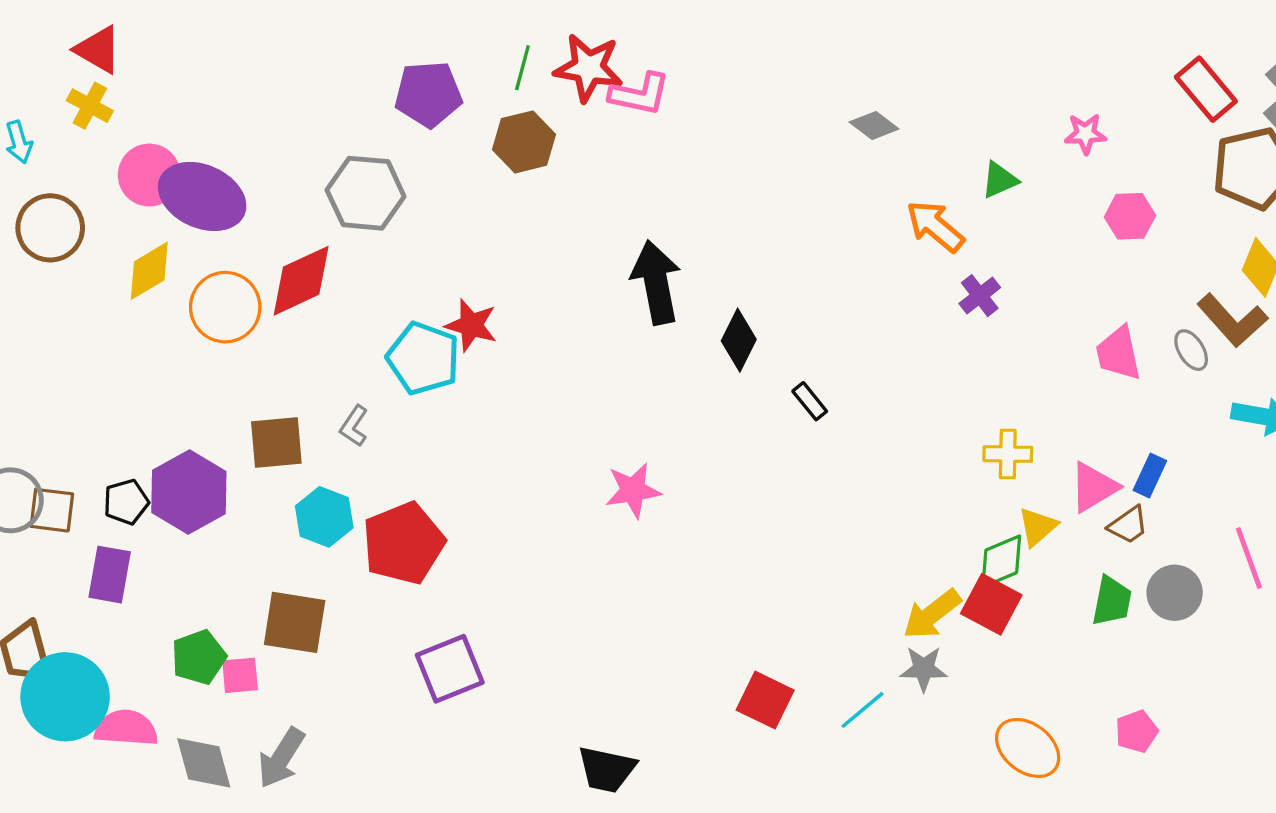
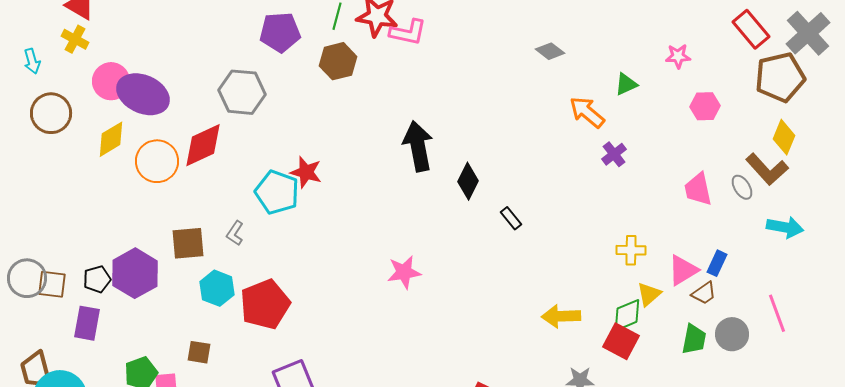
yellow arrow: (932, 614) -> (561, 316), moved, turned 36
brown square: (295, 622) -> (199, 352), size x0.6

